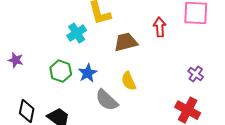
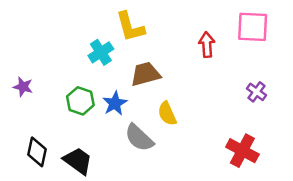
brown trapezoid: (126, 42) -> (145, 74), moved
purple cross: (196, 74) -> (256, 92), moved

